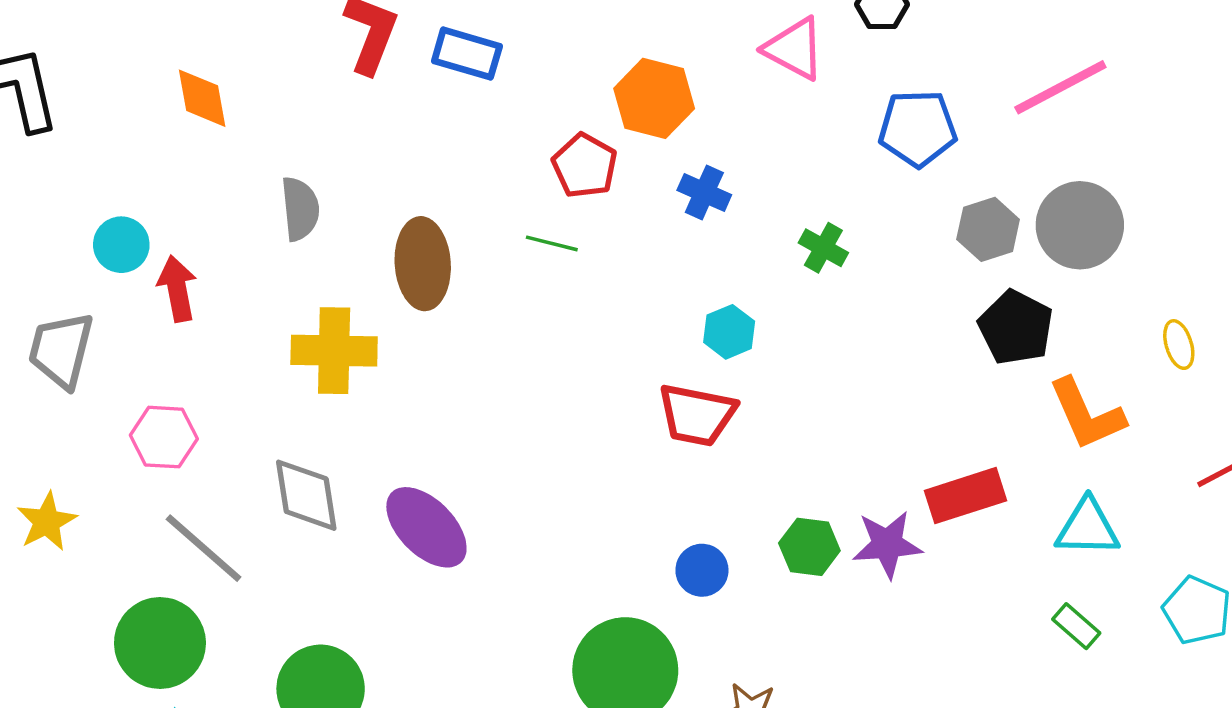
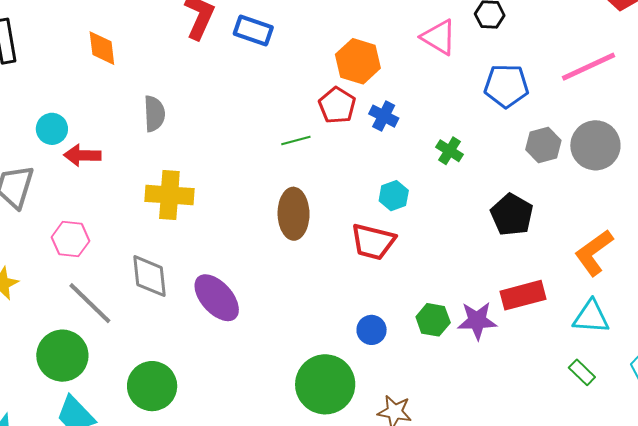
red pentagon: (585, 166) -> (337, 105), moved
green line: (552, 243) -> (296, 141), turned -32
brown ellipse: (423, 264) -> (294, 214), moved
red arrow: (177, 289) -> (82, 155), turned -81
black pentagon: (1016, 327) -> (512, 215), moved
orange L-shape: (1087, 414) -> (594, 253), turned 75

